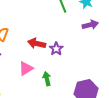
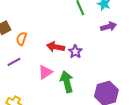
green arrow: (47, 79) -> (67, 82), size x1.5

